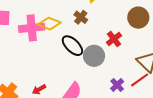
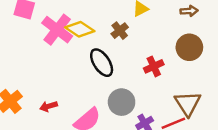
pink cross: (32, 28) -> (57, 30), turned 30
gray circle: (94, 56) -> (122, 102), moved

